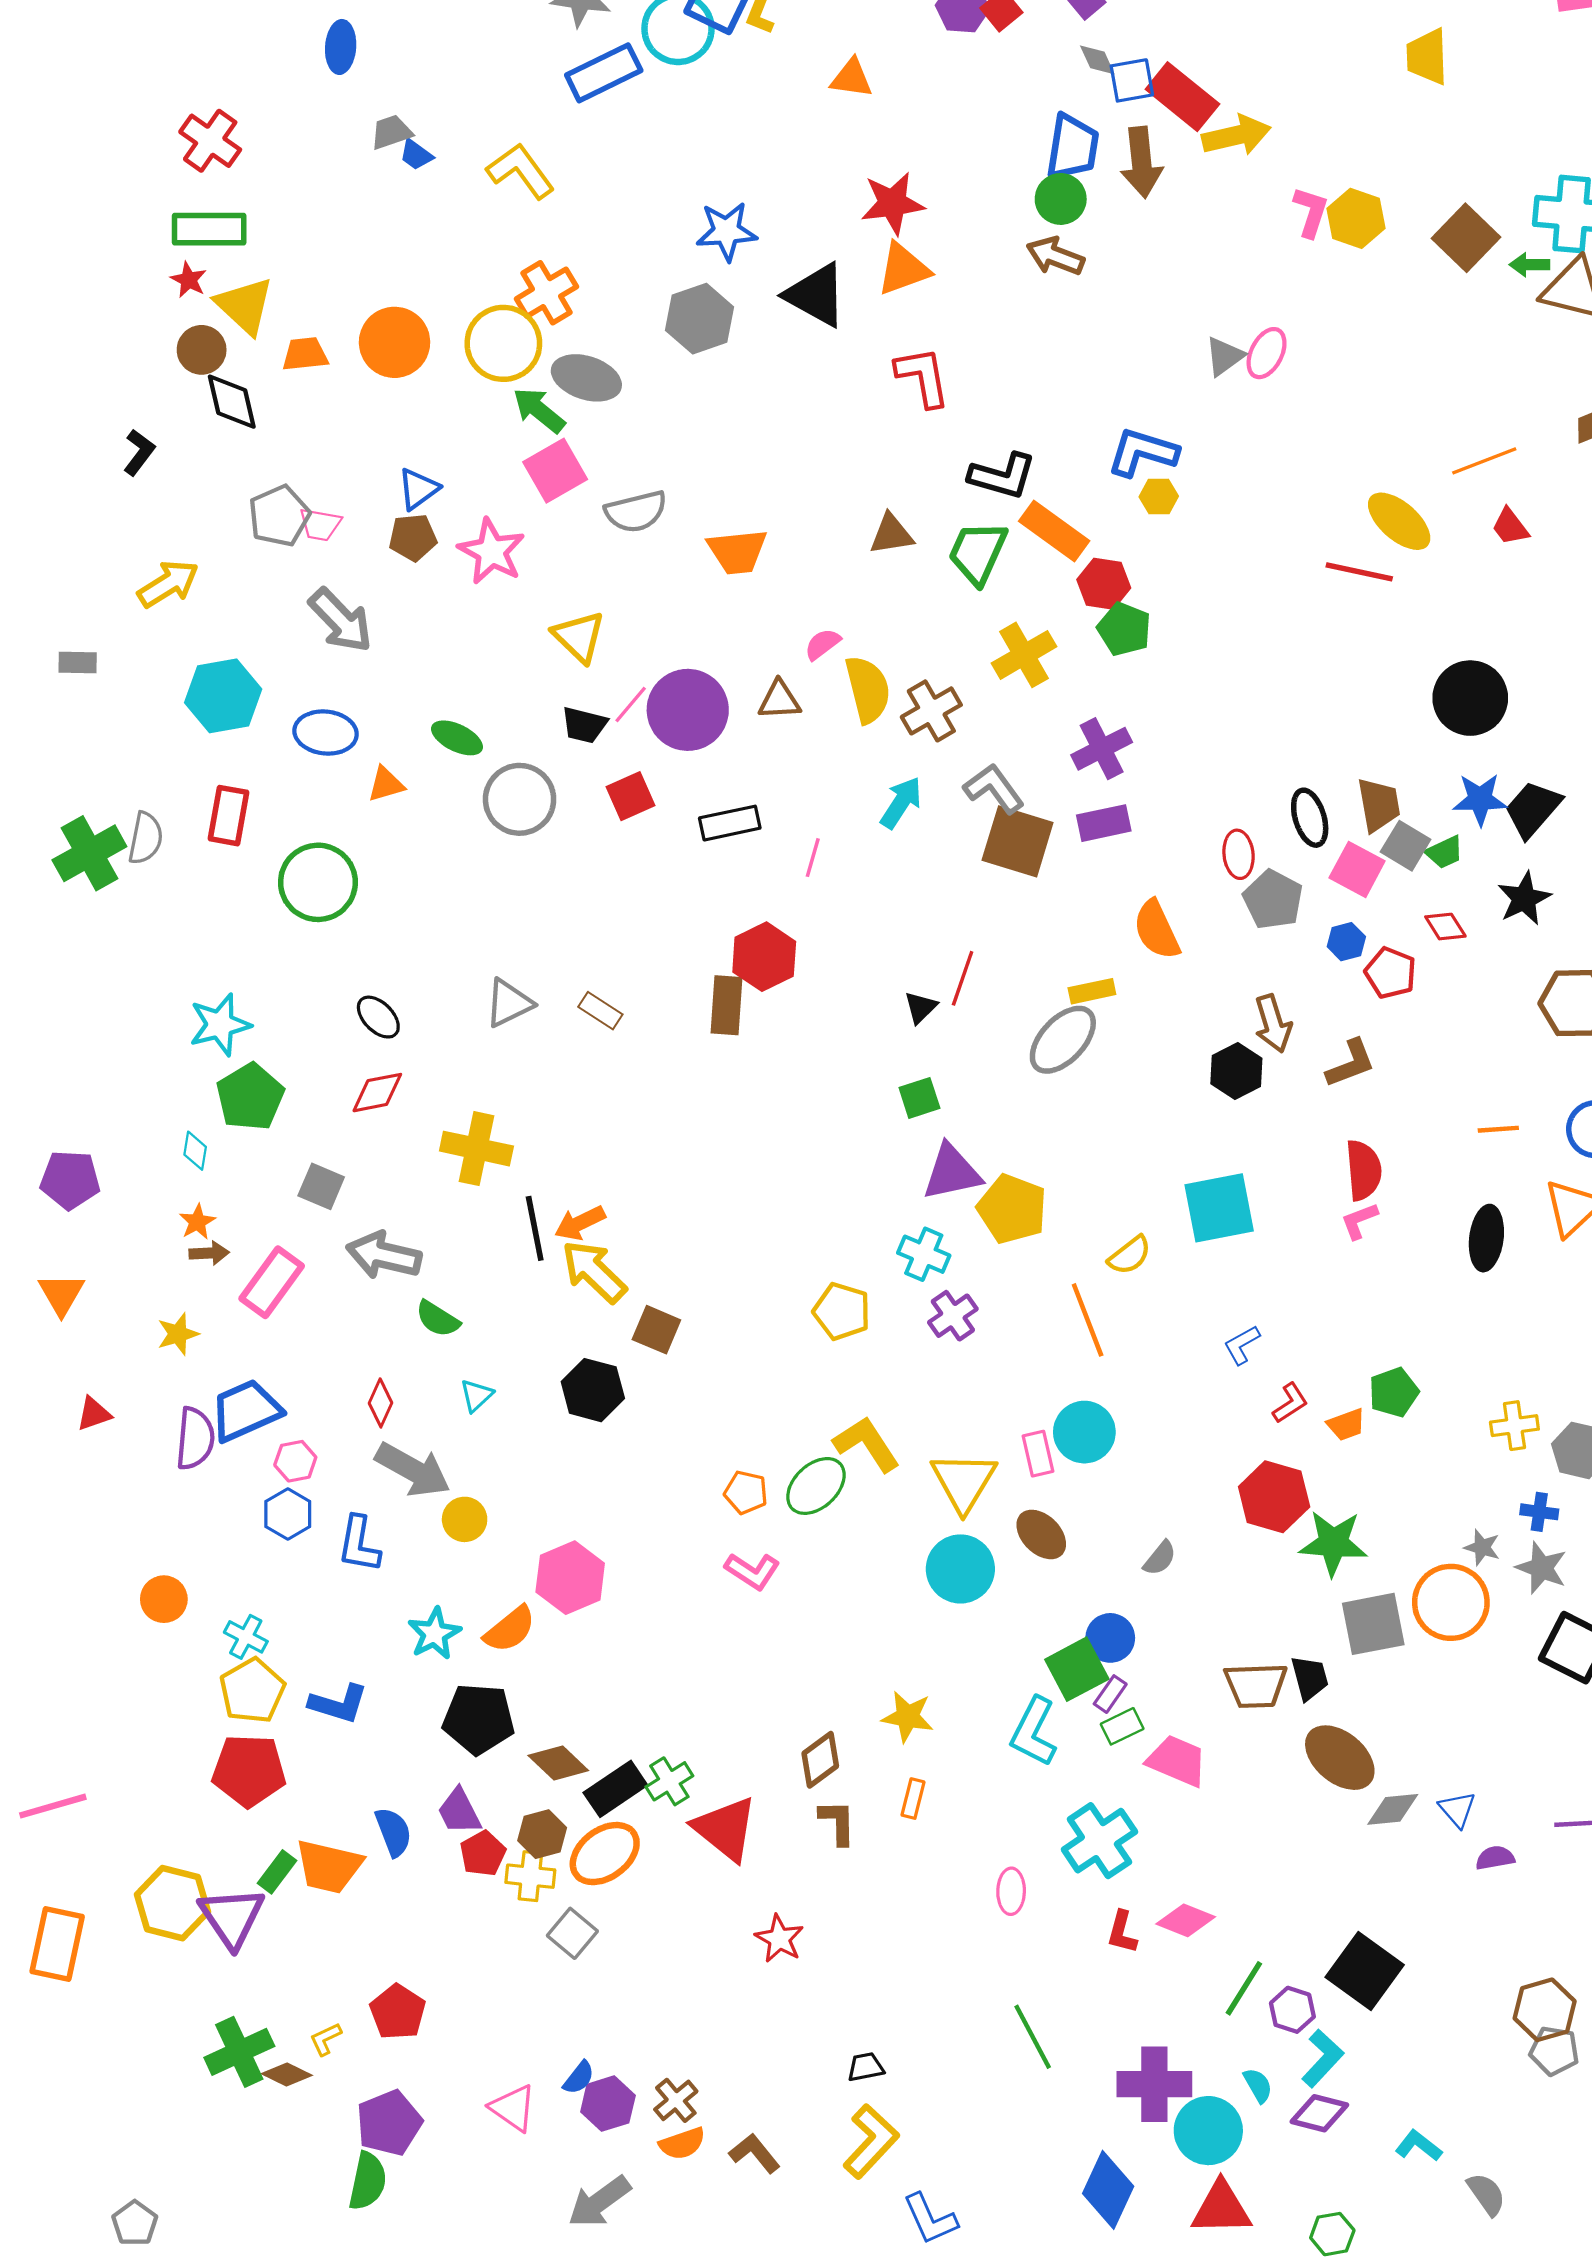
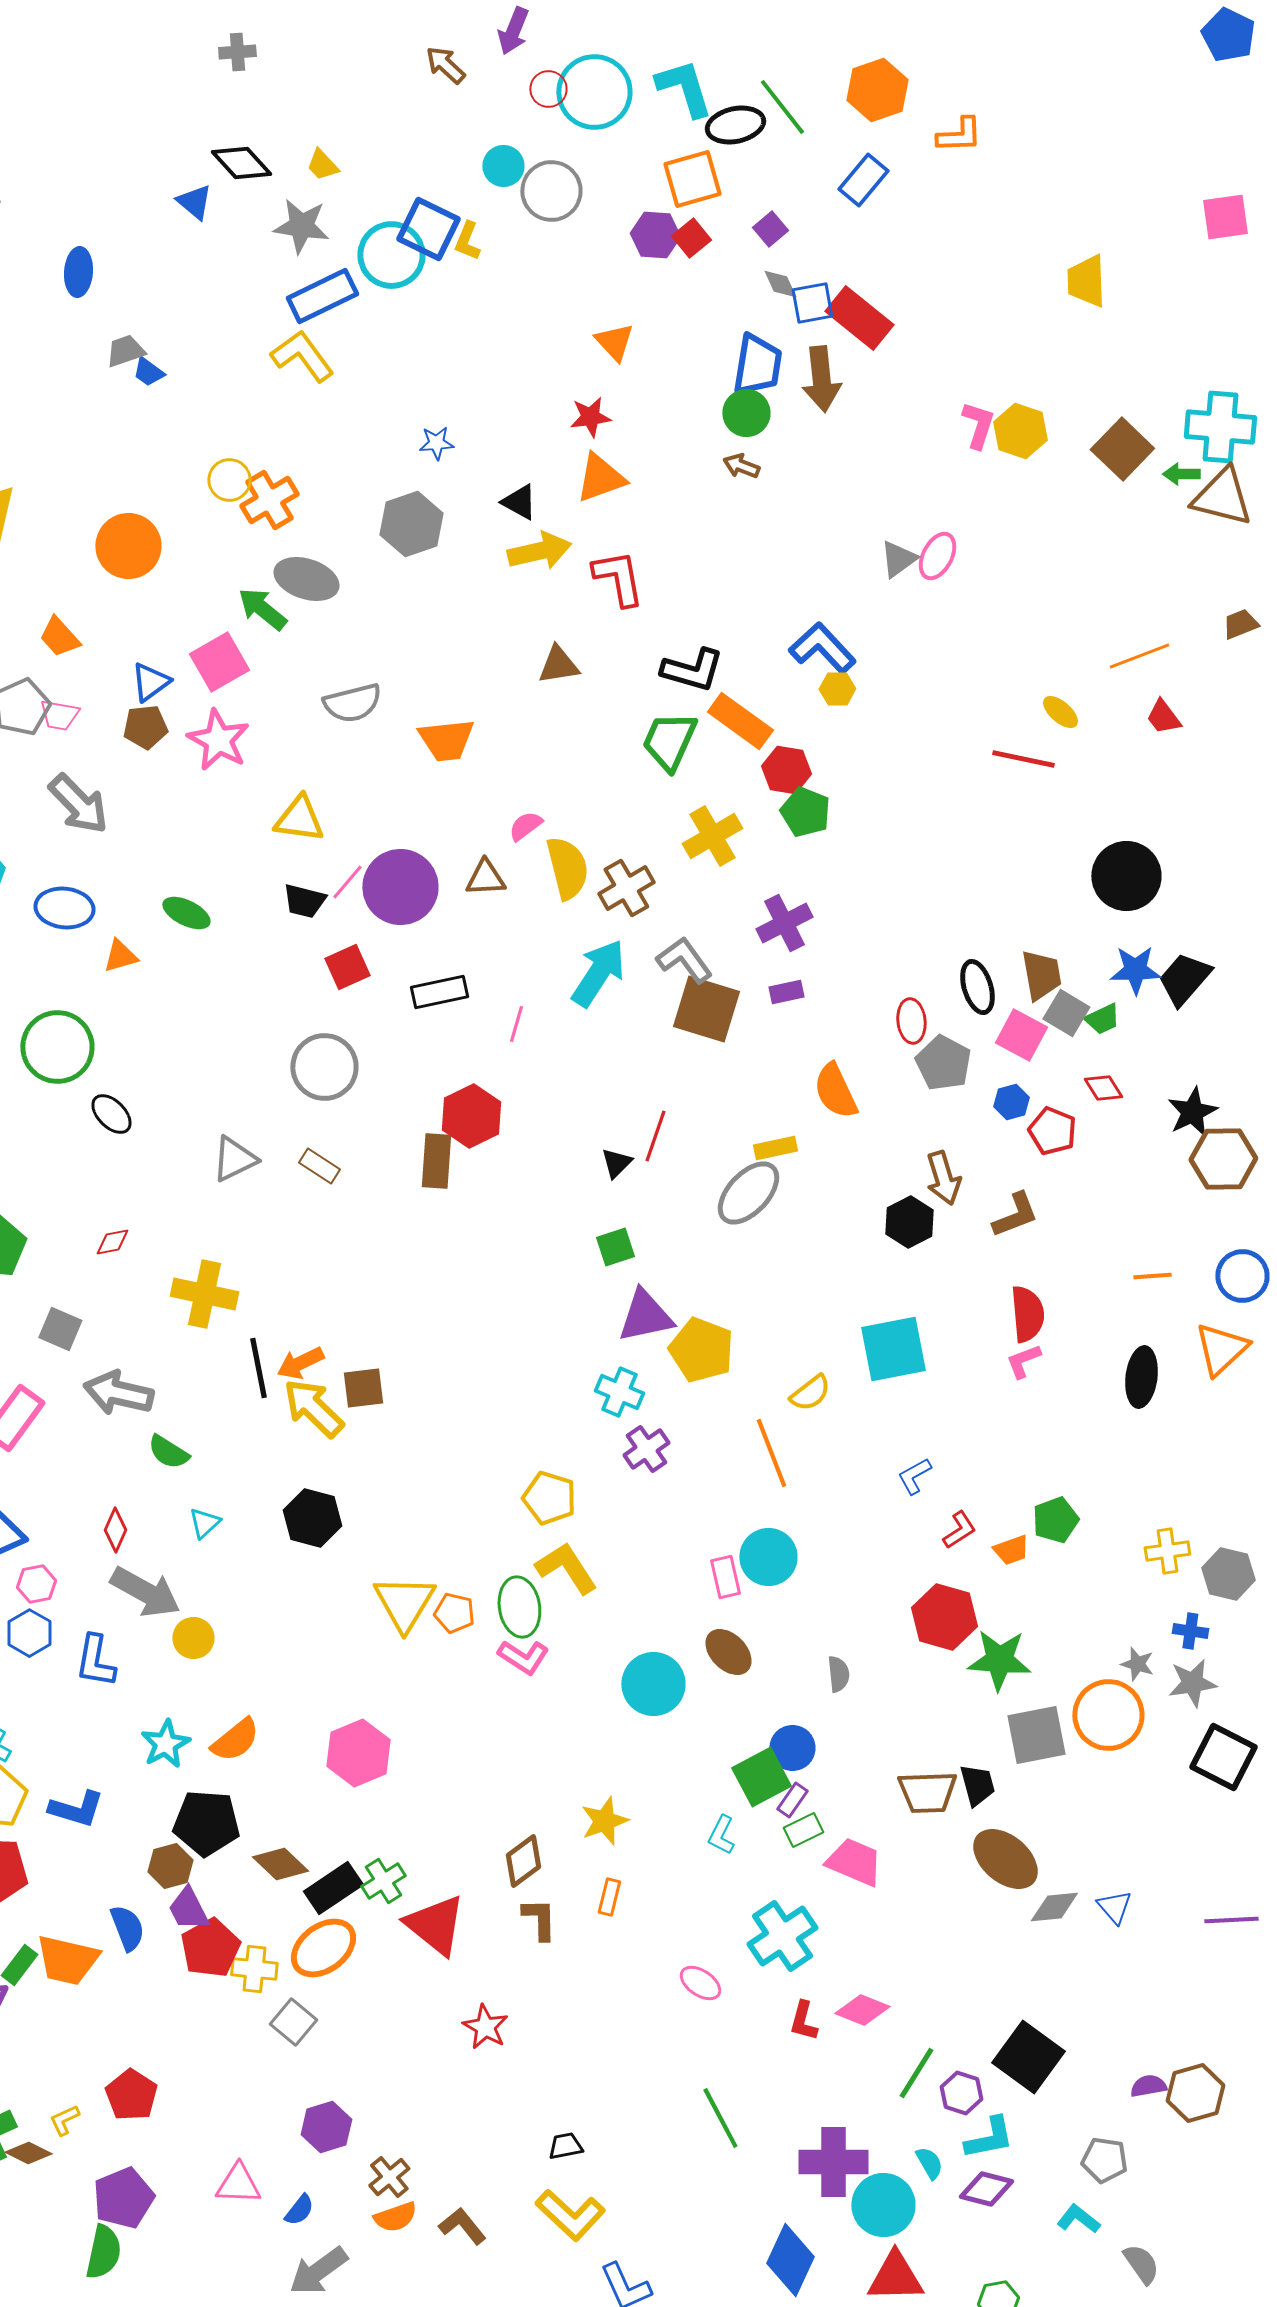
orange triangle: (852, 78) -> (614, 342), moved, turned 39
yellow arrow: (1236, 135) -> (539, 551), moved
yellow L-shape: (521, 171) -> (302, 356), moved
red star: (893, 203) -> (590, 417), size x0.7
blue star: (727, 231) -> (436, 443), size x0.6
brown arrow: (1055, 256) -> (741, 466), size x0.7
black triangle: (816, 295) -> (519, 502), size x0.6
yellow circle: (503, 343) -> (229, 480), moved, size x0.6
orange trapezoid: (305, 354) -> (59, 637), moved, turned -126
blue L-shape: (1143, 452) -> (822, 648), turned 30
pink square: (555, 471) -> (219, 662), moved
yellow ellipse: (1399, 521) -> (1060, 712), size x0.6
brown triangle: (891, 534) -> (558, 665), moved
yellow triangle: (579, 637) -> (299, 819), turned -36
gray circle: (520, 799) -> (324, 1067), moved
cyan arrow: (901, 803) -> (598, 973), size x1.4
purple rectangle: (1104, 823) -> (786, 992), size x0.7
black star: (1524, 899) -> (1192, 1112), moved
black ellipse: (378, 1017) -> (111, 1114), moved
red diamond: (377, 1093) -> (112, 1242), size x0.7
yellow pentagon: (842, 1311) -> (549, 1498), moved
brown square: (656, 1330) -> (363, 1388), moved, turned -30
yellow triangle: (964, 1482) -> (404, 1603), moved
green ellipse: (816, 1486) -> (519, 1607), turned -56
gray semicircle: (1160, 1558) -> (838, 1674), turned -45
gray star: (1541, 1568) -> (1192, 1683), turned -30
pink L-shape: (752, 1571) -> (523, 1657), moved
pink hexagon: (570, 1578) -> (358, 1753), moved
yellow star: (908, 1717) -> (604, 1821), turned -30
cyan L-shape: (1034, 1732) -> (721, 1835), size x0.6
brown hexagon: (542, 1834) -> (170, 1866), moved
red pentagon: (483, 1854) -> (210, 1948), size x1.4
purple semicircle: (1495, 1858) -> (1148, 2086), moved
pink ellipse: (1011, 1891) -> (700, 1983), turned -57
gray pentagon: (1554, 2051) -> (1104, 2160), moved
cyan L-shape: (1323, 2058) -> (989, 2138), turned 36
blue semicircle: (579, 2078) -> (299, 2210), moved
purple hexagon: (608, 2104) -> (326, 2127), moved
pink triangle: (513, 2108) -> (238, 2184), turned -33
yellow L-shape: (871, 2141) -> (570, 2215), turned 90

